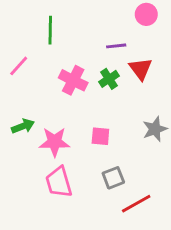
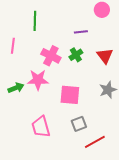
pink line: (19, 66) -> (13, 46), turned -35
red triangle: (141, 69) -> (105, 56), moved
pink square: (100, 136) -> (70, 95), size x1.5
pink star: (54, 142) -> (38, 80), moved

